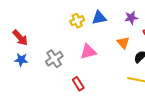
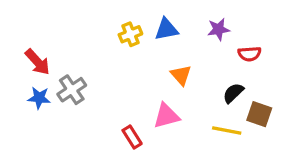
orange triangle: (123, 43) -> (181, 75), moved
pink triangle: (88, 52) -> (166, 116), moved
gray cross: (54, 59) -> (72, 90), moved

